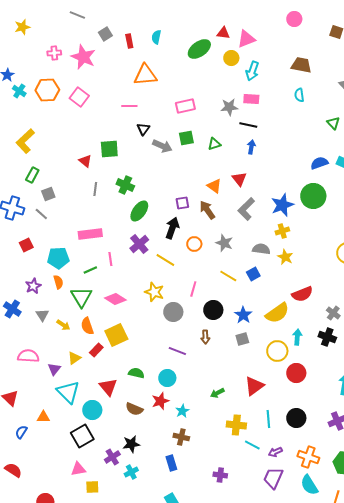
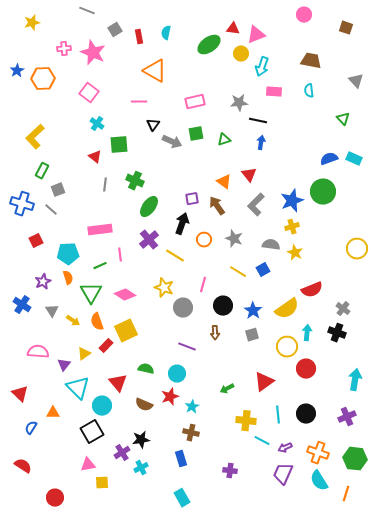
orange triangle: (145, 75) -> (155, 71), turned 35
orange hexagon: (47, 90) -> (43, 79), moved
cyan cross: (19, 91) -> (97, 124), moved
pink rectangle: (251, 99) -> (274, 92), moved

